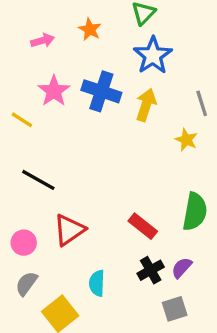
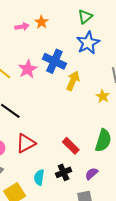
orange star: (90, 29) -> (42, 22), moved
pink star: (54, 91) -> (28, 69), moved
yellow arrow: (146, 105) -> (73, 81), moved
black cross: (151, 270) -> (64, 172), moved

